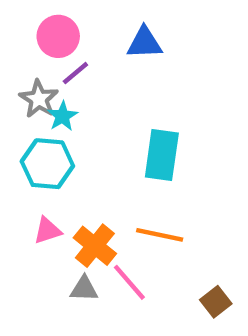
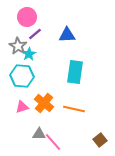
blue triangle: (144, 43) -> (67, 35), moved
orange cross: (95, 246) -> (44, 103), moved
pink line: (129, 282) -> (53, 142), moved

